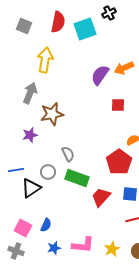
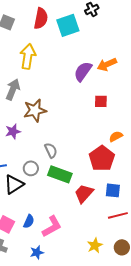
pink L-shape: (83, 245) -> (52, 226), moved, turned -35
blue star: (54, 248) -> (37, 252), moved

